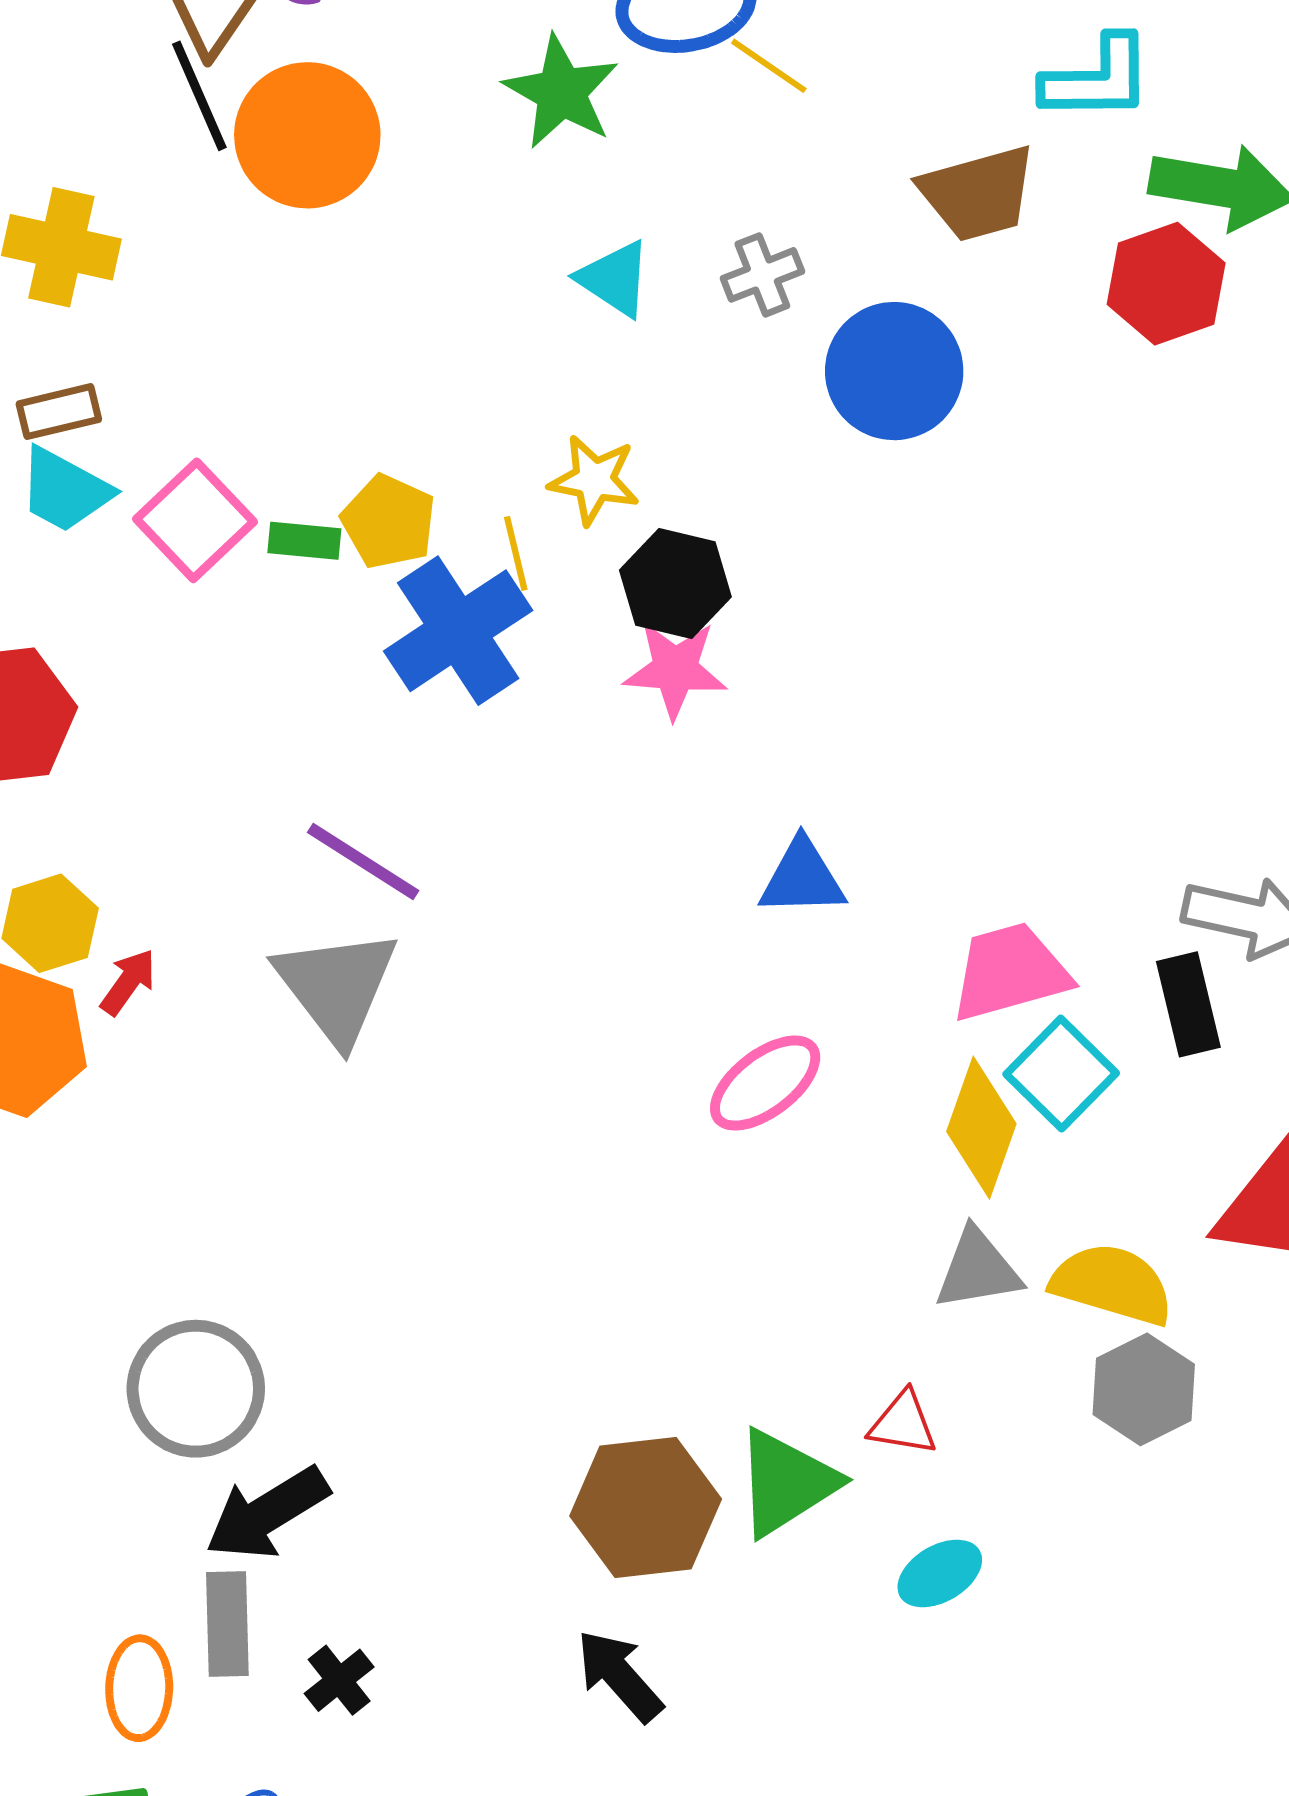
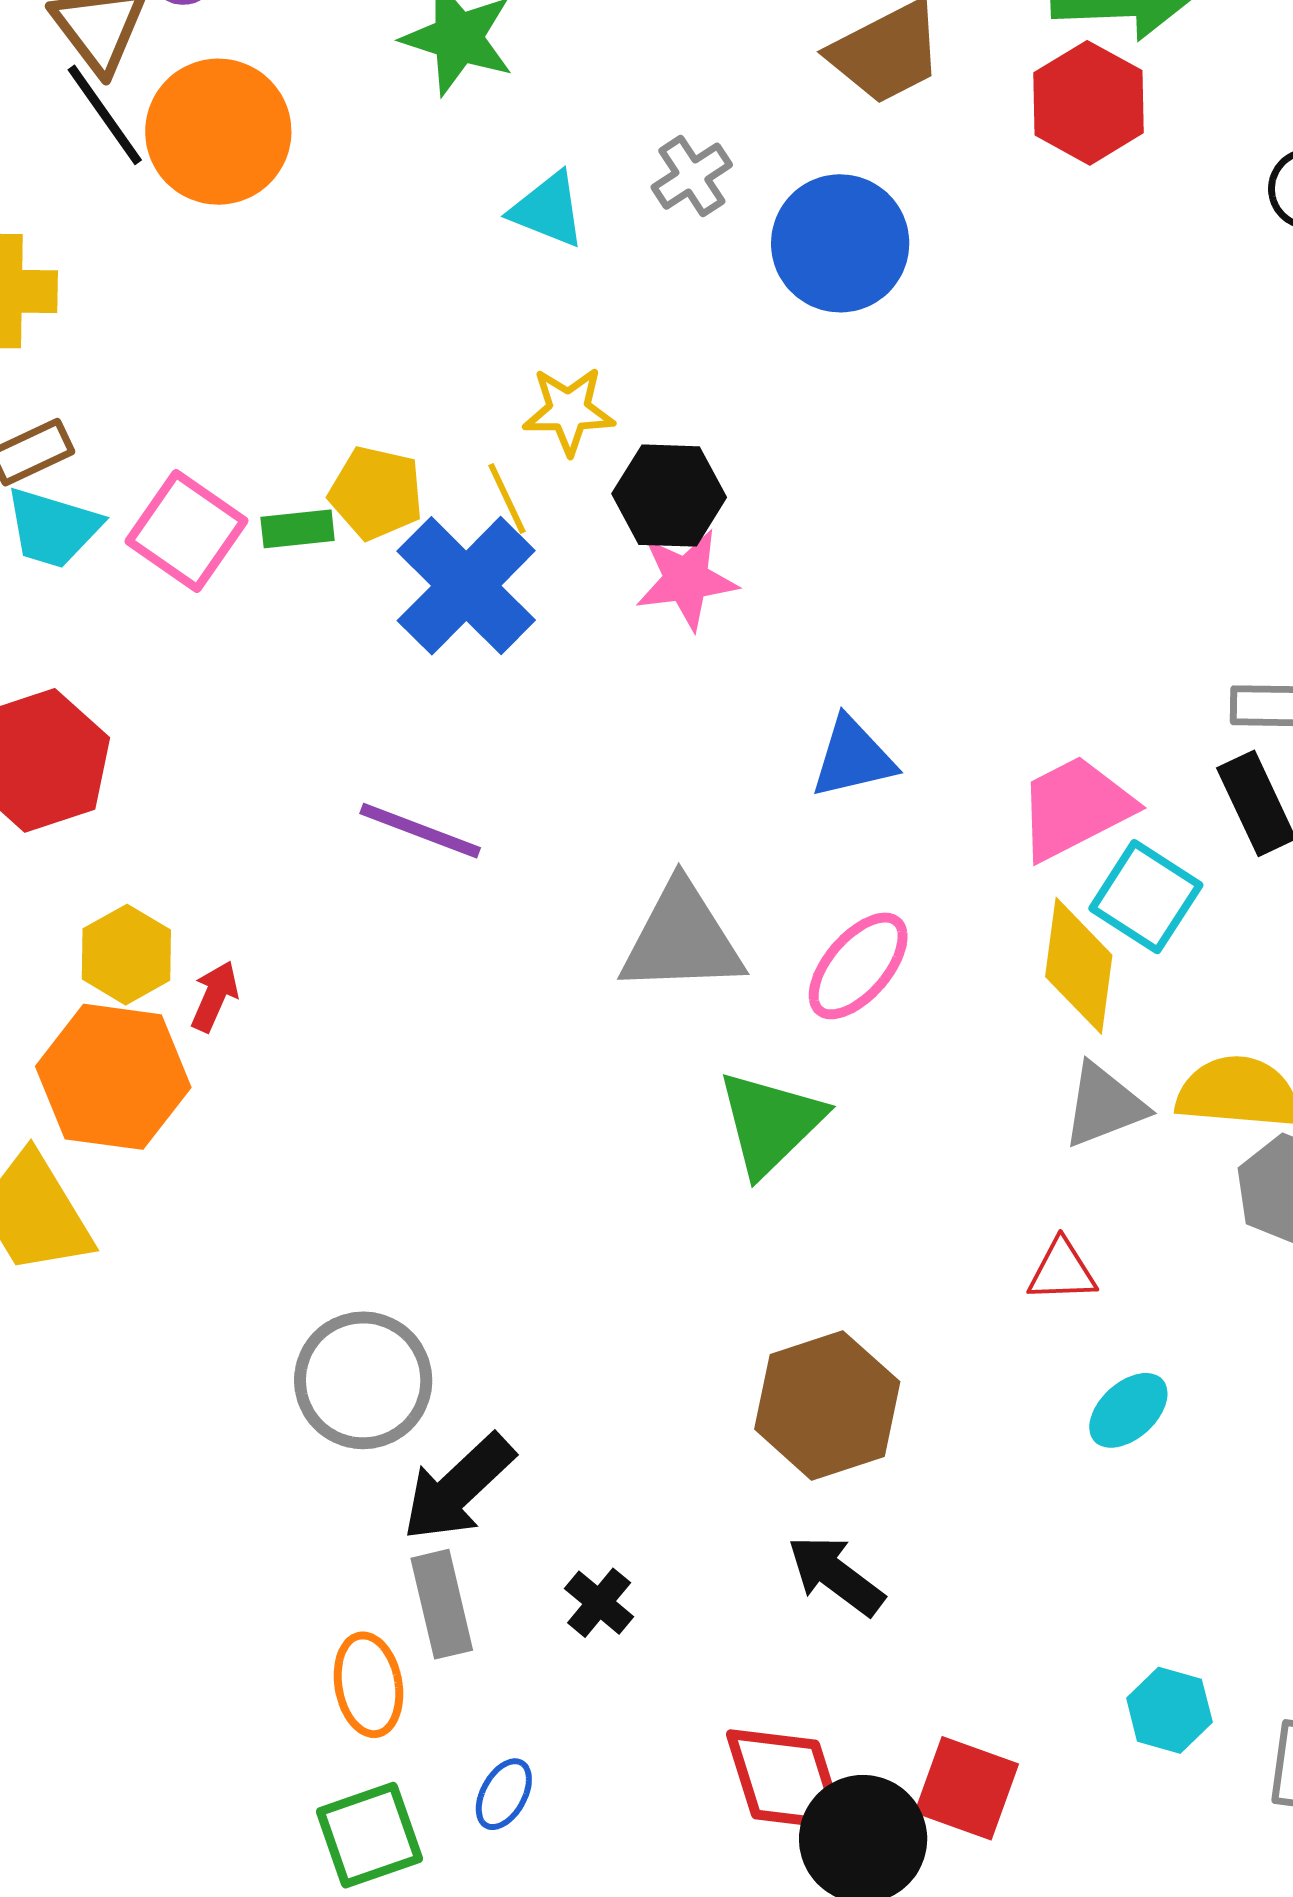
gray triangle: (337, 986) -> (682, 939), moved, turned -43
green triangle: (786, 1483) -> (770, 1123), moved
black cross: (339, 1680) -> (599, 1603), moved

